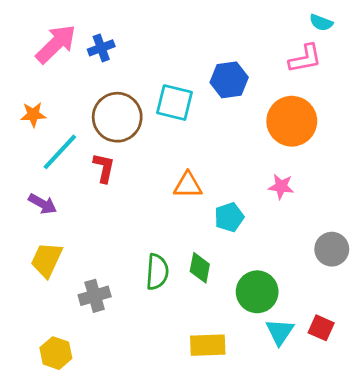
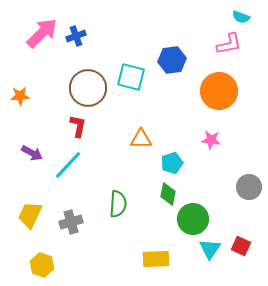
orange star: (33, 115) -> (20, 96), moved
cyan line: (60, 152) -> (68, 165), moved
yellow trapezoid: (47, 260) -> (30, 215), moved
green diamond: (200, 268) -> (168, 194), moved

